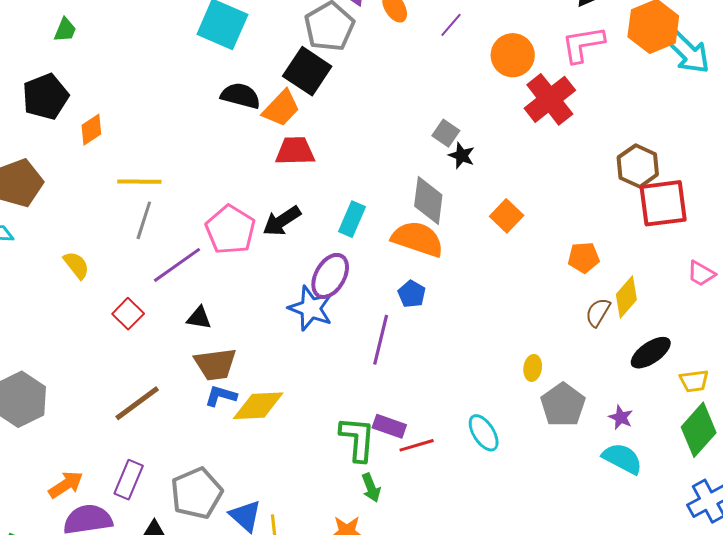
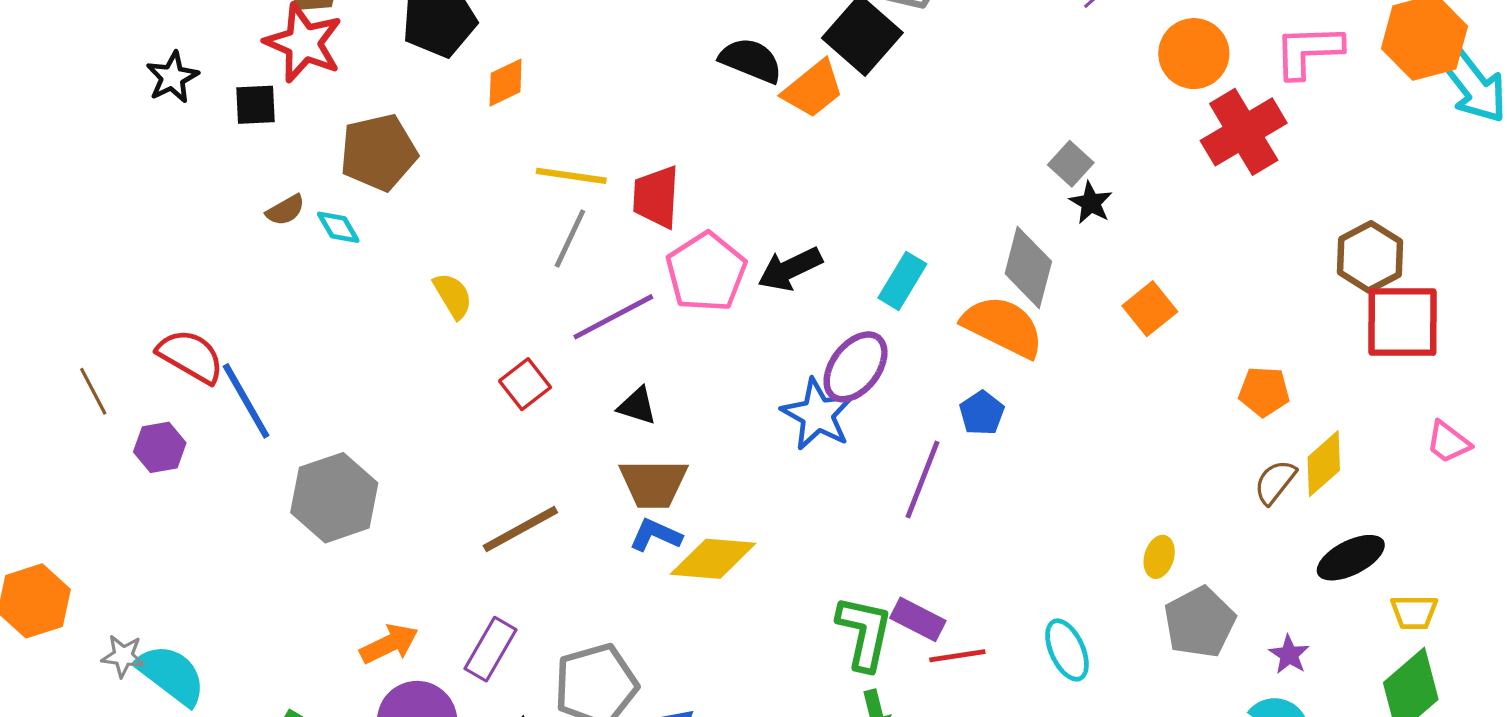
red trapezoid: (295, 151) -> (656, 197), moved, turned -93

